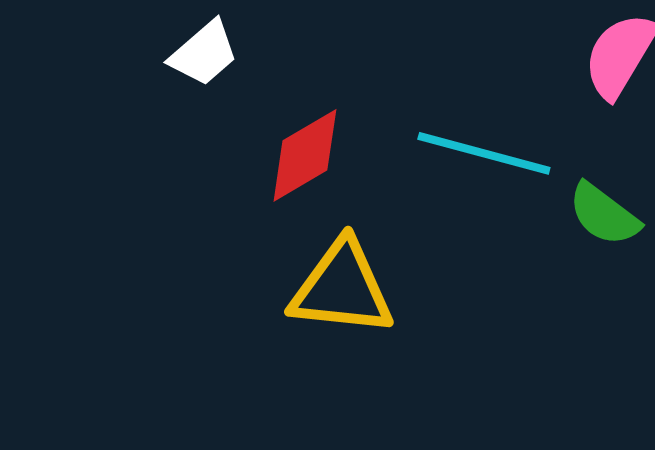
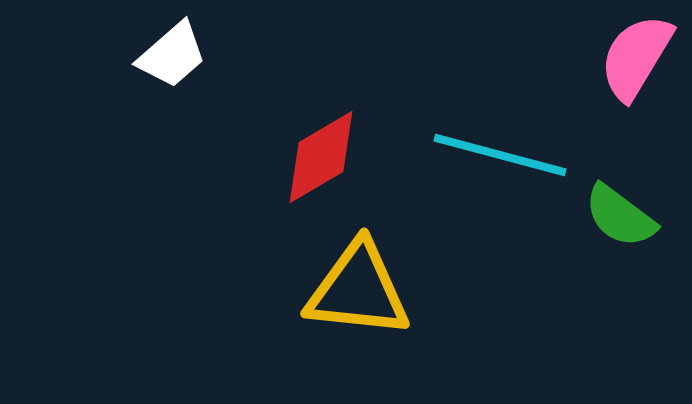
white trapezoid: (204, 53) -> (172, 55), moved

